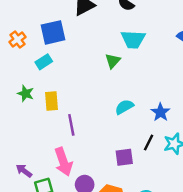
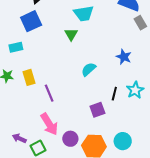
blue square: (53, 32) -> (31, 21), moved
cyan rectangle: (44, 62) -> (16, 47), turned 32
blue star: (160, 112) -> (124, 57), moved

